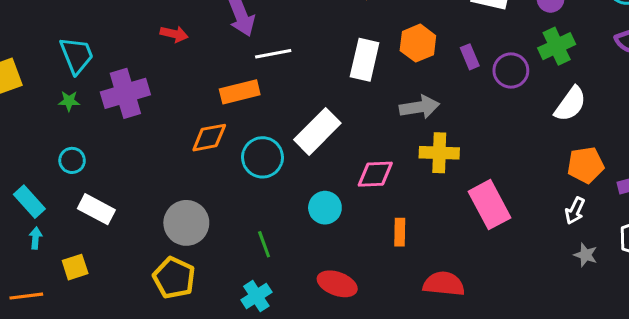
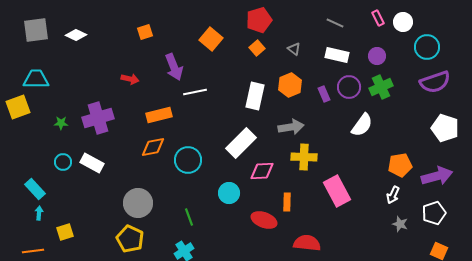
cyan trapezoid: (77, 55) -> (36, 79), moved, turned -68
purple circle: (511, 71) -> (349, 87), moved
orange rectangle: (240, 92) -> (159, 115), moved
white semicircle: (570, 104) -> (362, 125), moved
white rectangle: (317, 131) -> (241, 143), moved
white rectangle: (96, 209) -> (92, 163), moved
orange rectangle: (400, 232) -> (287, 202), moved
red ellipse: (337, 284) -> (264, 220), moved

